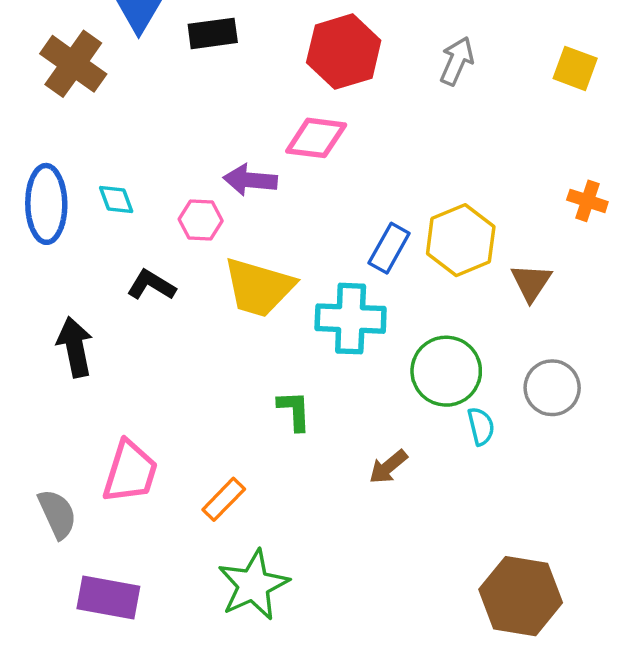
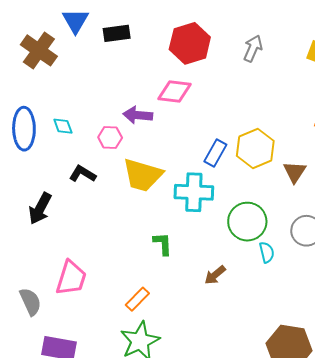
black arrow: (75, 347) -> (40, 208), turned -140
orange rectangle: (224, 499) -> (137, 299), moved

